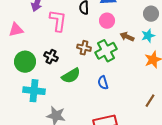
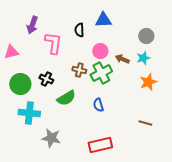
pink circle: (107, 21) -> (100, 51), moved
brown line: (150, 101) -> (145, 123), turned 72

